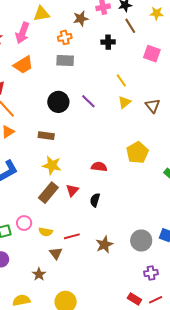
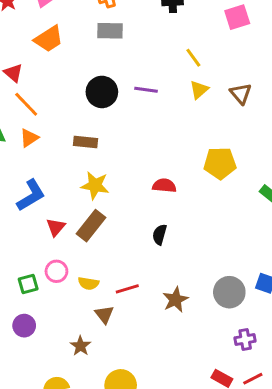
pink square: (152, 54) -> (237, 17), turned -36
purple line: (88, 101) -> (146, 90), turned -35
yellow pentagon: (137, 153) -> (220, 163), turned 30
red triangle: (72, 190) -> (56, 227), moved

